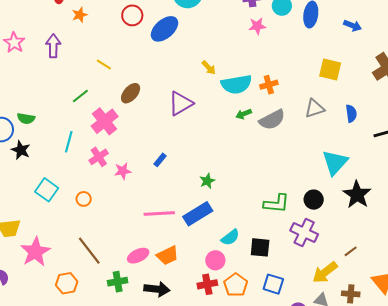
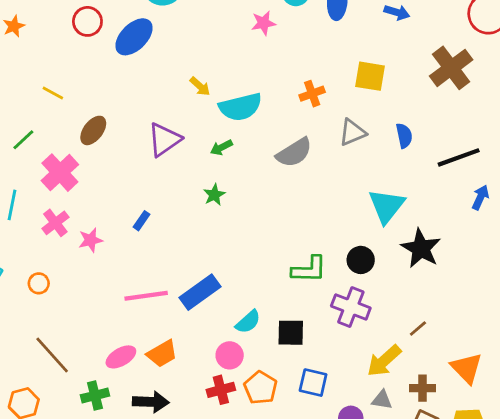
orange cross: (269, 85) -> (312, 94), moved
green arrow: (244, 114) -> (221, 147), moved
green star: (207, 181) -> (214, 195), moved

